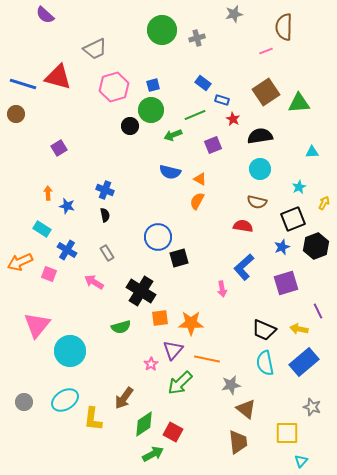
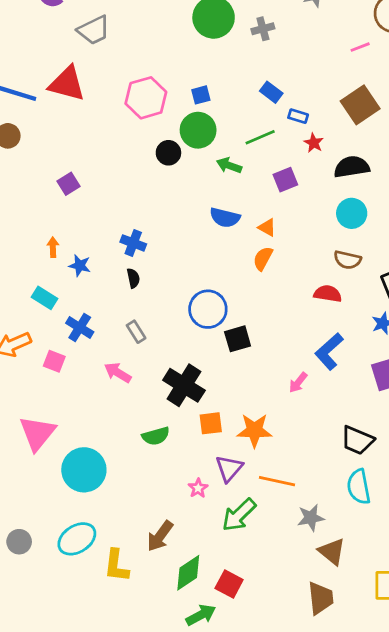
gray trapezoid: (95, 49) -> (94, 30), moved
green arrow: (173, 135) -> (229, 165), turned 42
pink arrow: (222, 289) -> (298, 382), turned 49

